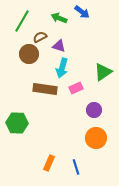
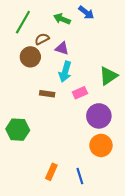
brown rectangle: (45, 89) -> (47, 94), size x0.6
purple circle: (94, 110) -> (99, 116), size x1.5

